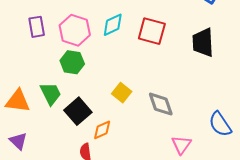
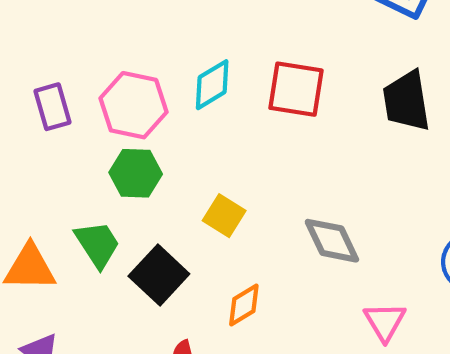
yellow square: (122, 93) -> (224, 216), moved
orange diamond: (102, 130) -> (244, 305), moved

